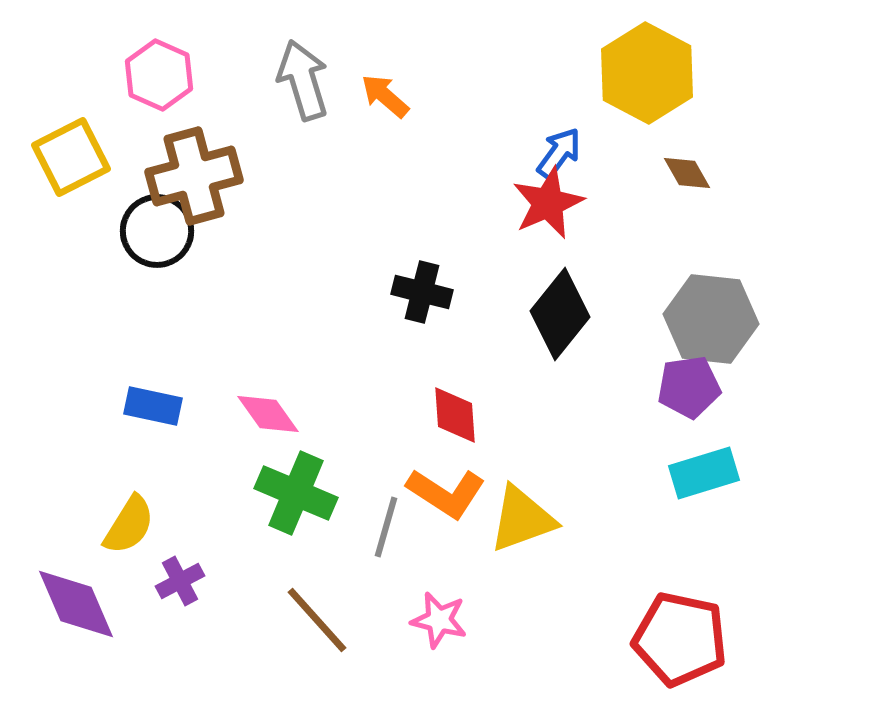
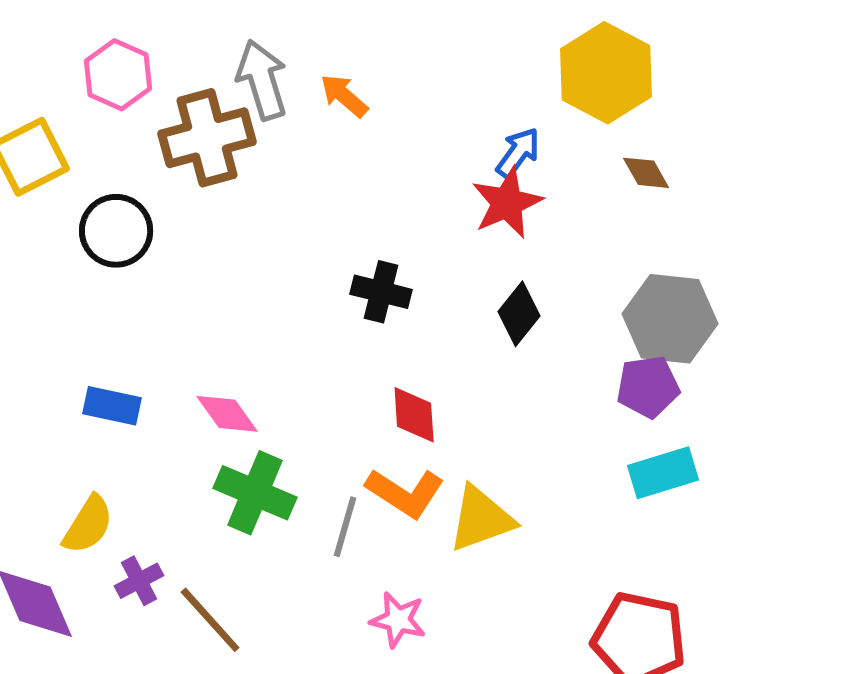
brown cross: (194, 176) -> (207, 138), moved
black diamond: (560, 314) -> (519, 314), size x0.7
brown line: (317, 620) -> (210, 620), moved

